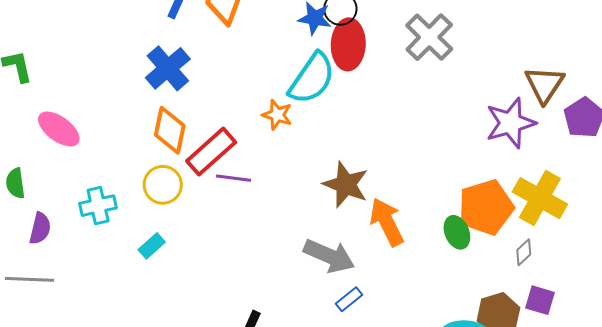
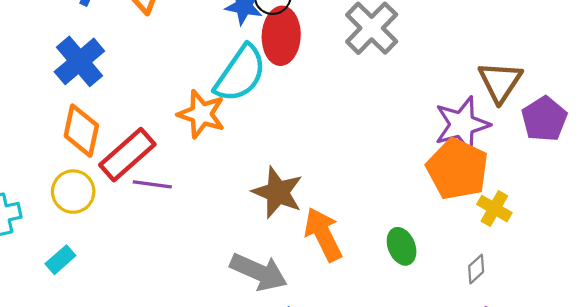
orange star: (277, 115) -> (201, 114), size x1.4
yellow cross: (540, 198) -> (494, 209), size x0.6
orange pentagon: (486, 207) -> (457, 169), moved, turned -30

